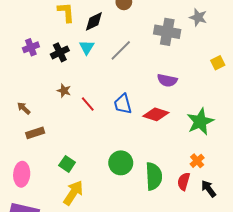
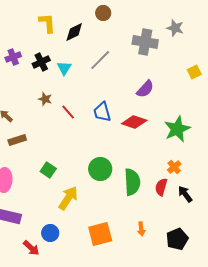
cyan triangle: (87, 47) -> (64, 68), moved
purple semicircle: (167, 80) -> (145, 89), turned -60
yellow arrow: (73, 193) -> (68, 198), moved

